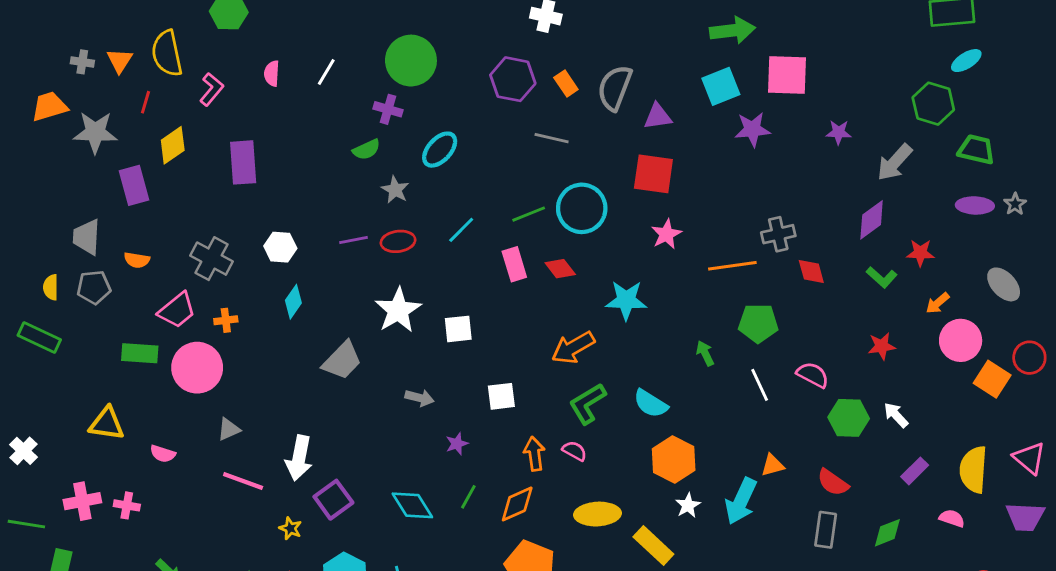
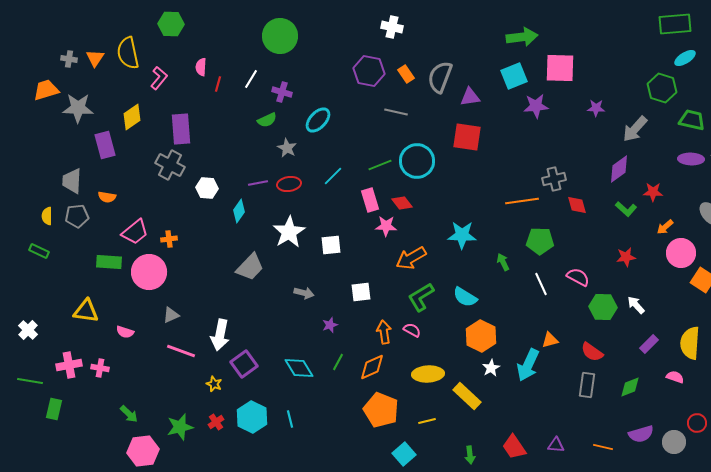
green circle: (411, 61) -> (280, 36), moved
white line: (326, 72) -> (251, 79), moved
red line: (145, 102) -> (218, 84), moved
pink star: (666, 234) -> (386, 226), moved, turned 30
gray cross: (211, 259) -> (170, 165), moved
cyan star: (626, 300) -> (462, 235), moved
cyan diamond: (293, 302) -> (239, 211), moved
green rectangle: (39, 338) -> (39, 251), size x0.7

